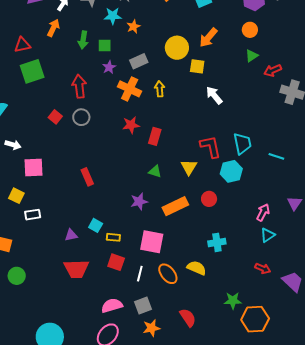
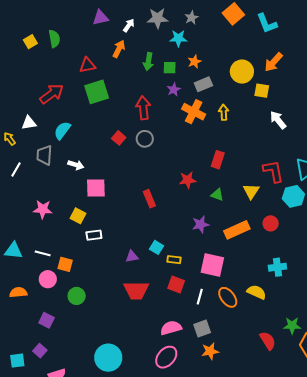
orange star: (133, 27) -> (194, 62), moved
red star: (131, 125) -> (188, 180), moved
red semicircle: (188, 318) -> (268, 341), moved

